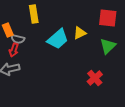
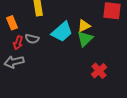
gray semicircle: (18, 39) -> (32, 39), moved
green triangle: (108, 46) -> (85, 39), moved

